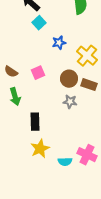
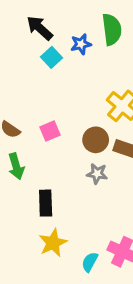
blue star: (59, 43) -> (81, 44), moved
cyan semicircle: (65, 162) -> (90, 262), turned 120

